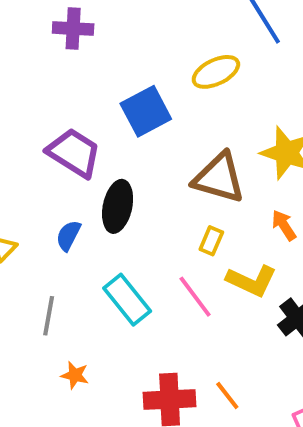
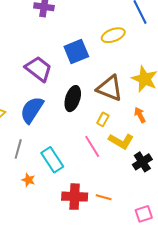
black ellipse: (118, 206) -> (73, 99), moved
blue semicircle: (68, 236) -> (32, 110), size x1.8
cyan rectangle: (127, 300) -> (52, 160), moved
orange line: (227, 396) -> (104, 197), turned -42

